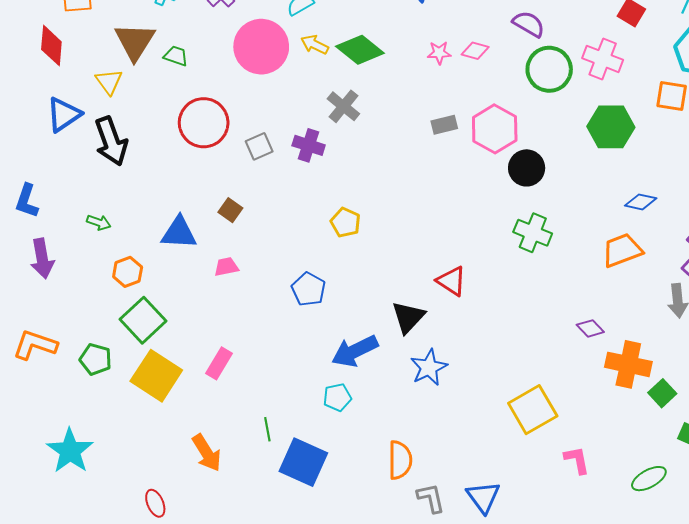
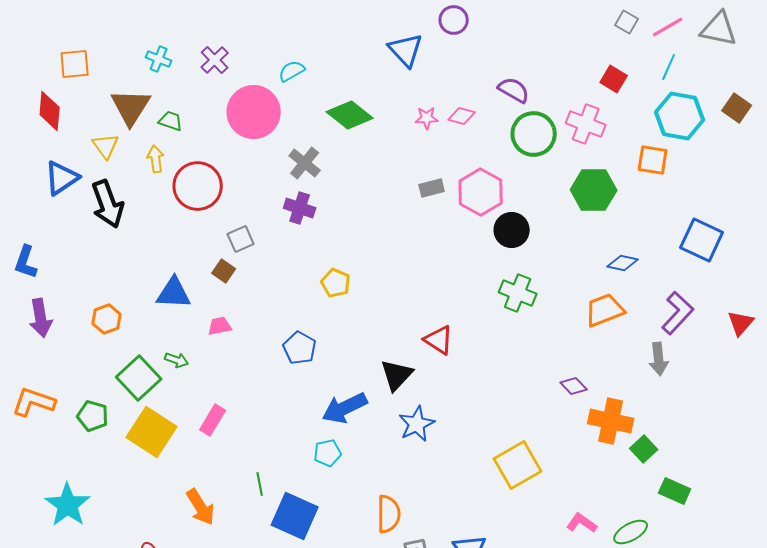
yellow arrow: (315, 45) -> (156, 159), moved, turned 56
gray cross: (343, 106) -> (305, 163), moved
gray square: (259, 146) -> (241, 239), moved
green arrow: (99, 222) -> (177, 360), moved
orange hexagon: (128, 272) -> (107, 319), moved
pink L-shape: (577, 460) -> (582, 523), moved, turned -44

